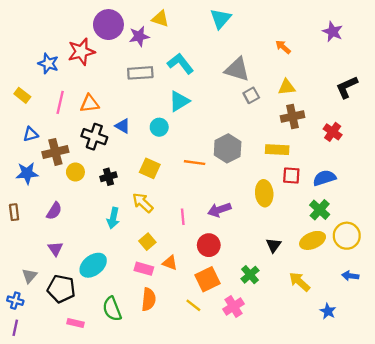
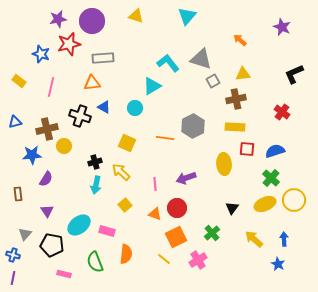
purple star: (139, 36) -> (58, 19), moved
cyan L-shape: (180, 63) -> (168, 63), moved
gray rectangle: (140, 73) -> (103, 58), moved
orange triangle: (90, 104) -> (92, 83), moved
brown cross: (292, 117) -> (236, 99), moved
blue triangle: (31, 134) -> (15, 122), moved
blue star: (27, 173) -> (32, 155), moved
black cross: (108, 177) -> (95, 162), moved
brown rectangle: (14, 212) -> (18, 194), moved
orange triangle: (170, 263) -> (155, 214), moved
pink rectangle: (144, 269) -> (107, 231), moved
blue arrow: (350, 276) -> (284, 239), moved, turned 80

